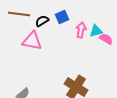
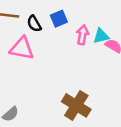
black semicircle: (42, 21) -> (34, 24), turned -88

